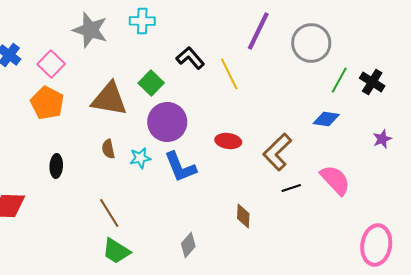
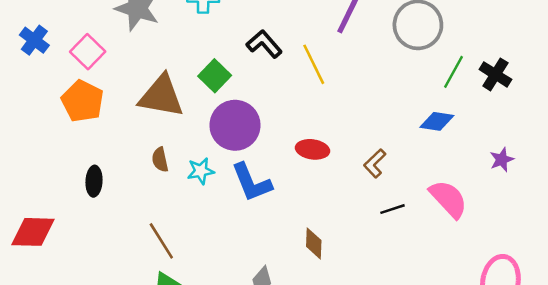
purple star: (382, 139) -> (502, 160), moved
brown L-shape: (277, 152) -> (375, 163), size x0.6
brown diamond: (243, 216) -> (314, 243), moved

